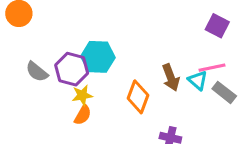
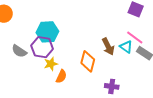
cyan hexagon: (98, 57) -> (47, 32), moved
pink line: (212, 68) -> (135, 37), turned 54
orange semicircle: (83, 115) -> (61, 76), moved

